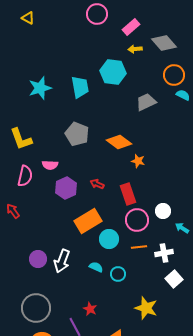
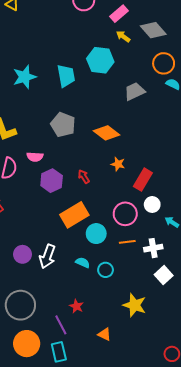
yellow arrow: (135, 49) -> (123, 36), turned 40
orange star: (138, 161) -> (118, 164), moved
red arrow: (97, 184) -> (84, 176), turned 32
red rectangle: (128, 194) -> (143, 180), moved, turned 50

